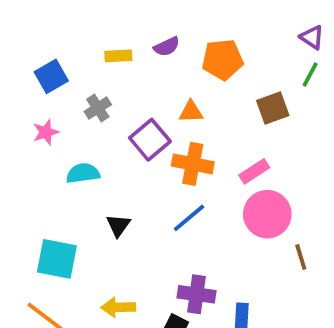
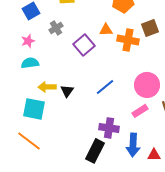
orange cross: (193, 164) -> (128, 40), moved
pink rectangle: (254, 171) -> (140, 111), moved
cyan semicircle: (83, 173) -> (30, 63), moved
yellow arrow: (118, 307) -> (47, 87), moved

